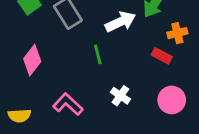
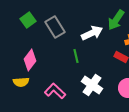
white cross: (120, 96) -> (92, 85), size x1.5
yellow semicircle: (19, 116) -> (21, 82), moved

